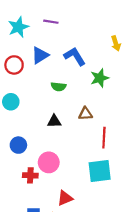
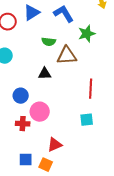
brown triangle: (86, 114) -> (67, 56), moved, size x1.5
blue circle: (18, 145) -> (21, 96), moved
cyan square: (100, 171) -> (87, 120), size x0.6

